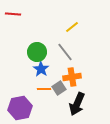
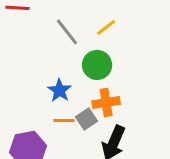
green circle: (37, 52) -> (97, 65), moved
gray line: (65, 52) -> (67, 32), moved

